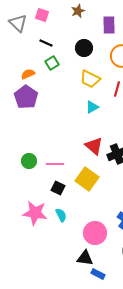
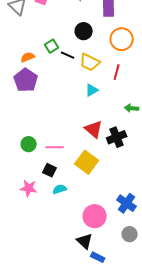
black line: (46, 43) -> (68, 55), moved
black square: (58, 188) -> (50, 170), moved
pink star: (35, 213) -> (29, 188), moved, size x0.7
cyan semicircle: (61, 215) -> (60, 189), moved, turned -80
black triangle: (85, 258) -> (85, 241), turned 36

